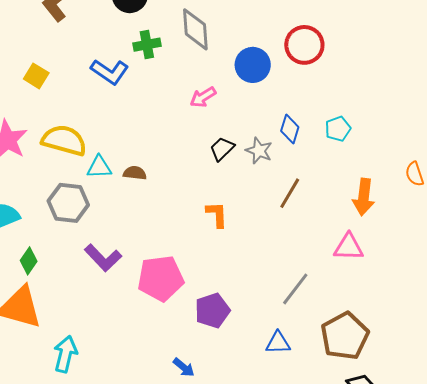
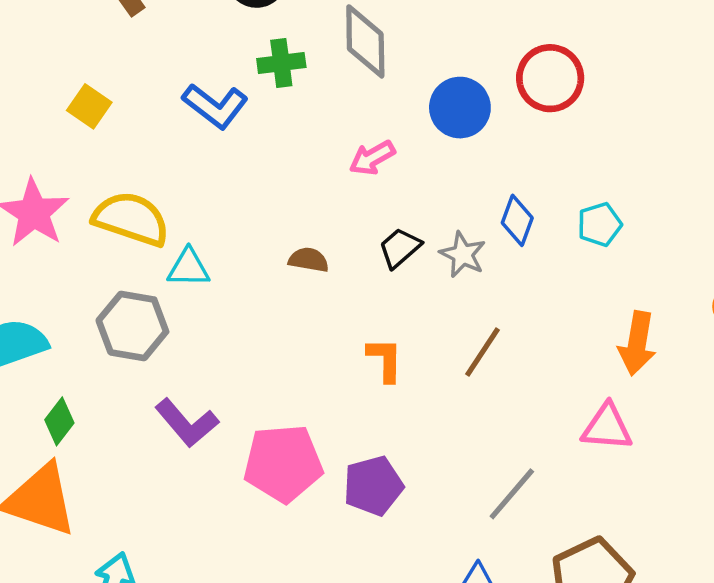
brown semicircle: (135, 173) -> (309, 260), moved
brown line: (290, 193) -> (483, 352), moved
purple pentagon: (212, 311) -> (373, 486), moved

